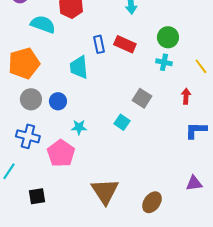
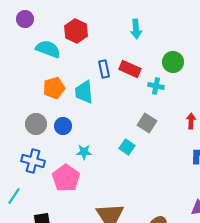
cyan cross: (164, 62) -> (156, 86), moved
orange pentagon: (24, 63) -> (54, 88), moved, size x0.7

